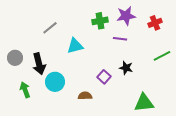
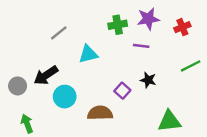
gray circle: (15, 58) -> (18, 86), moved
black arrow: (39, 64) -> (46, 75), turned 70
green arrow: (25, 90) -> (27, 124), moved
brown semicircle: (85, 96) -> (100, 113), size x1.5

